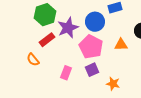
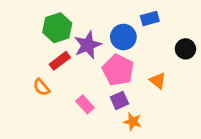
orange triangle: (121, 45) -> (158, 81), moved, turned 40
pink rectangle: (66, 73) -> (85, 104), turned -64
orange star: (113, 84) -> (133, 122), moved

